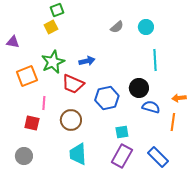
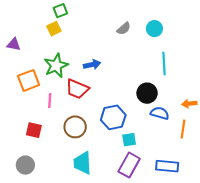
blue hexagon: (107, 98) -> (113, 117), moved
pink line: (44, 103) -> (50, 100), moved
blue rectangle: (158, 157) -> (167, 166), turned -40

